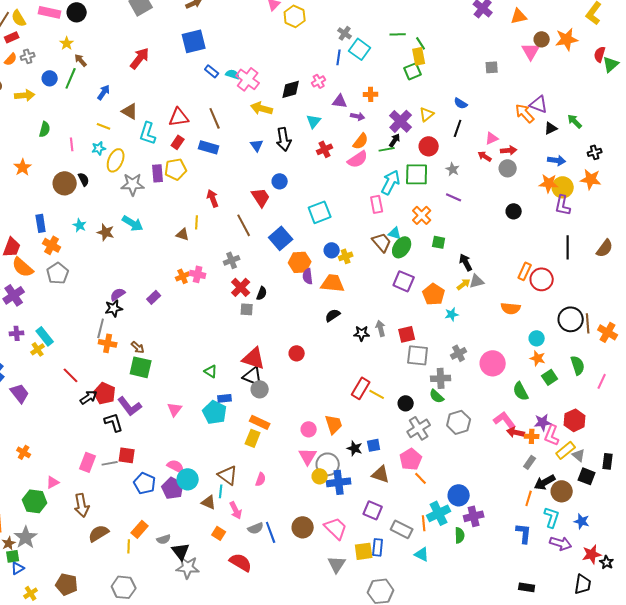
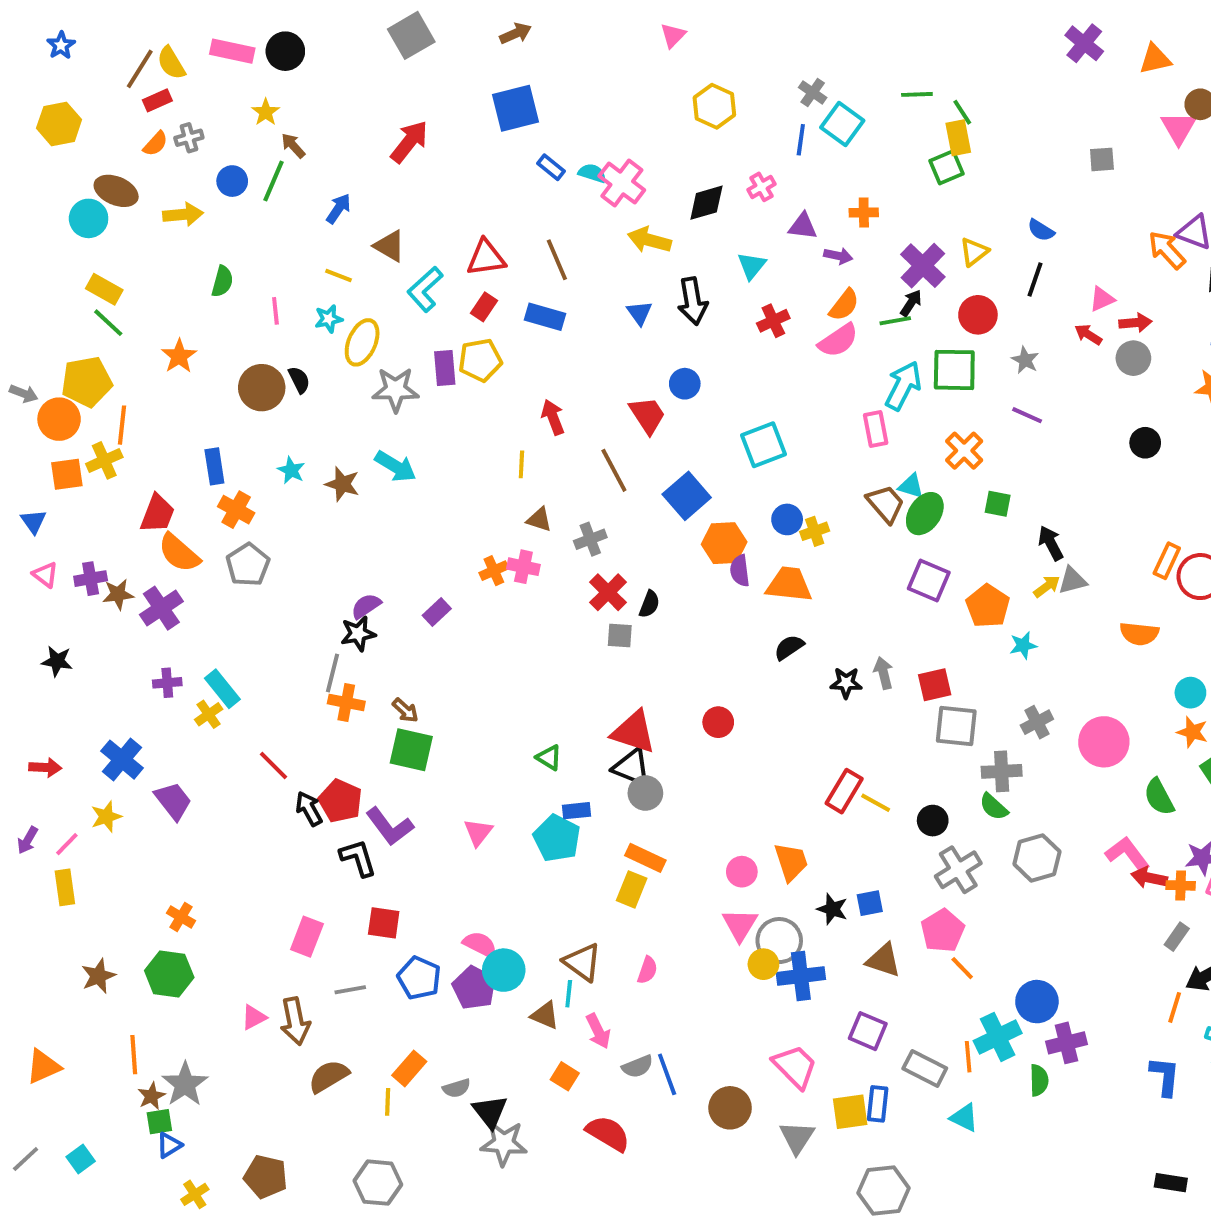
yellow hexagon: (295, 16) -> (714, 106), moved
cyan L-shape: (148, 133) -> (425, 289), turned 30
brown triangle: (183, 234) -> (539, 519), moved
black arrow: (89, 397) -> (309, 809), turned -84
gray line: (110, 463) -> (350, 990), moved
pink triangle: (53, 482) -> (254, 1017), moved
green hexagon: (35, 501) -> (169, 974), moved
brown circle: (303, 527) -> (730, 1108), moved

